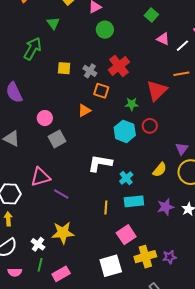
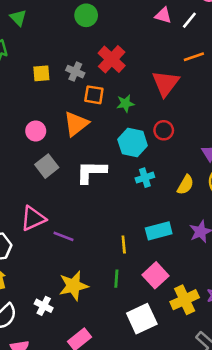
green star: (132, 104) -> (125, 103), moved
orange triangle: (84, 110) -> (76, 124), size x1.5
pink circle: (45, 118) -> (36, 131), moved
white L-shape: (100, 163) -> (91, 172), moved
cyan cross: (126, 178) -> (145, 178), moved, turned 32
green line: (40, 265) -> (116, 279), moved

